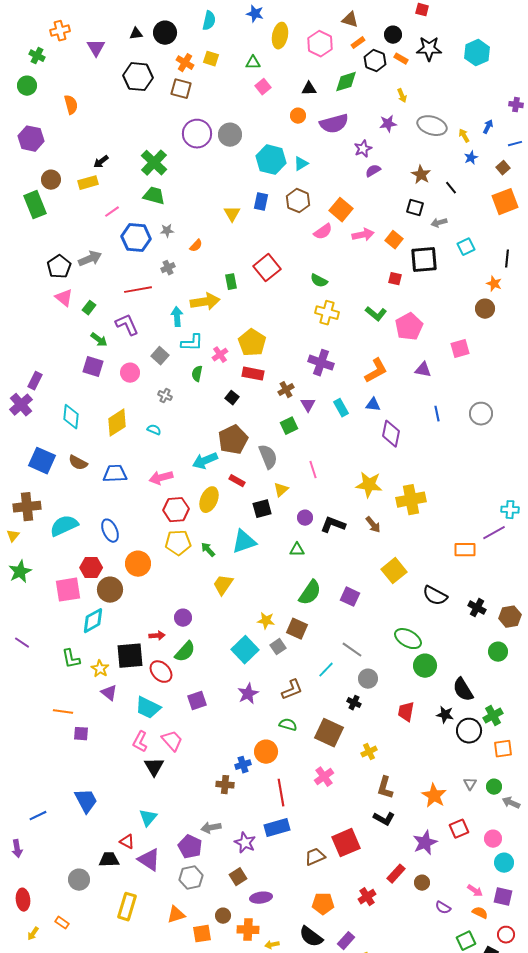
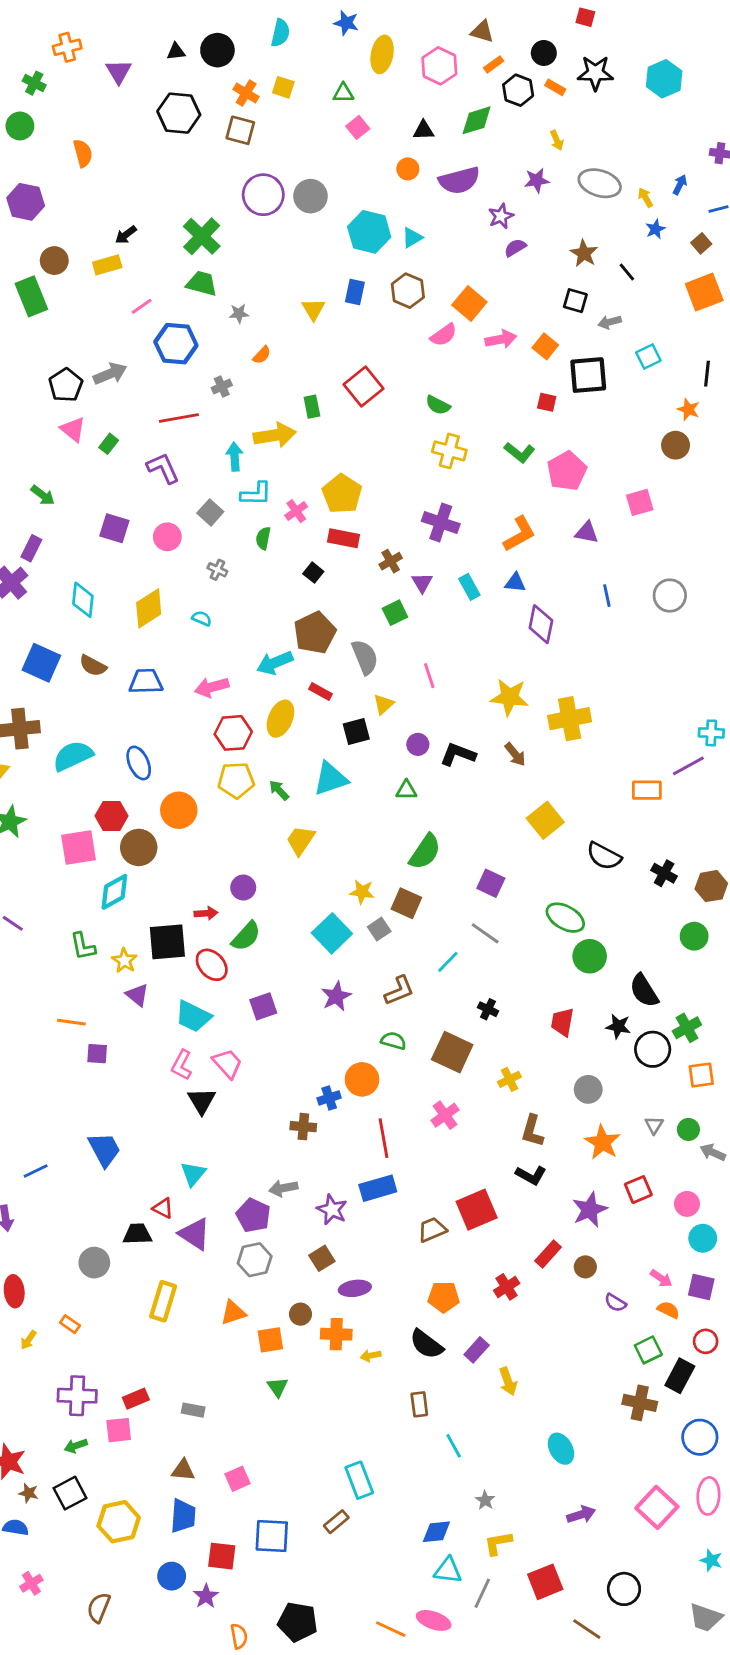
gray star: (167, 231) -> (239, 314), moved
green arrow: (99, 340) -> (43, 495), moved
purple square: (350, 597) -> (491, 883), moved
gray circle: (368, 679) -> (588, 1089), moved

